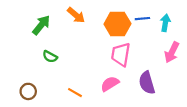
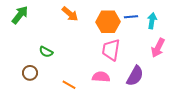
green arrow: (41, 25) -> (20, 15), moved
purple semicircle: (147, 83) -> (135, 76), turned -135
pink semicircle: (110, 84) -> (101, 77), turned 36
brown circle: (28, 91) -> (30, 73), moved

